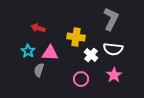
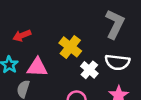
red arrow: (38, 28) -> (22, 35), turned -40
yellow cross: (76, 37) -> (70, 47), turned 30

